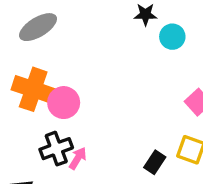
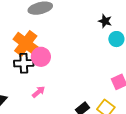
black cross: (56, 149) -> (24, 63), moved

